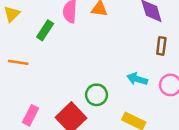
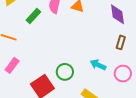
pink rectangle: (30, 115) -> (12, 65), moved

